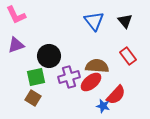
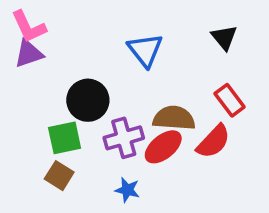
blue triangle: (94, 21) -> (145, 50), moved
purple triangle: (16, 45) -> (29, 54), moved
red semicircle: (116, 95) -> (213, 141), moved
blue star: (103, 106) -> (127, 190), moved

